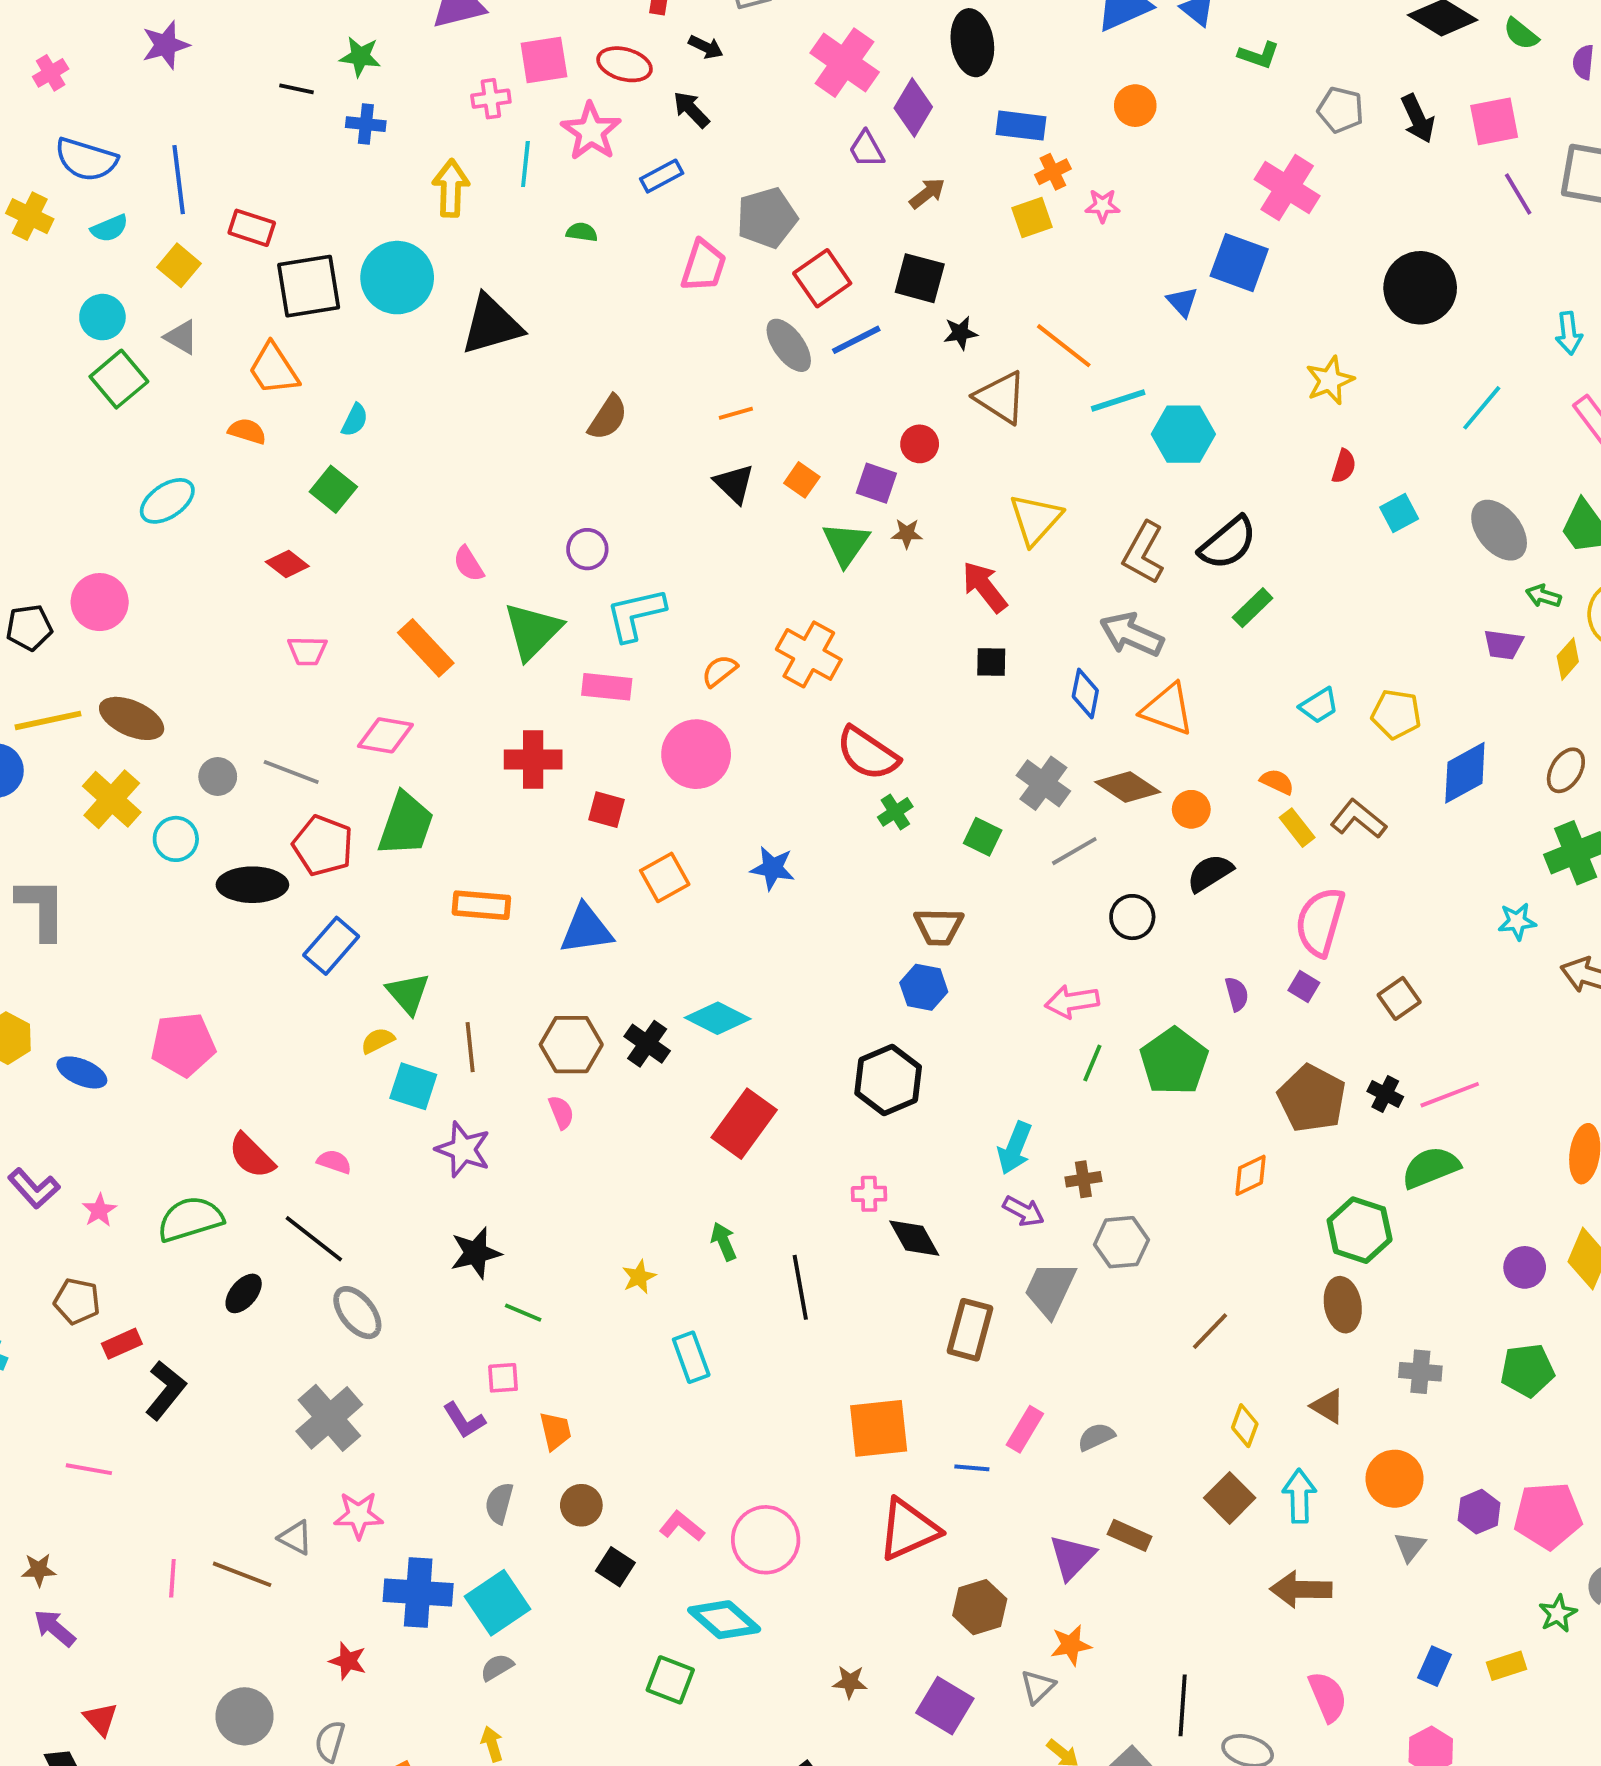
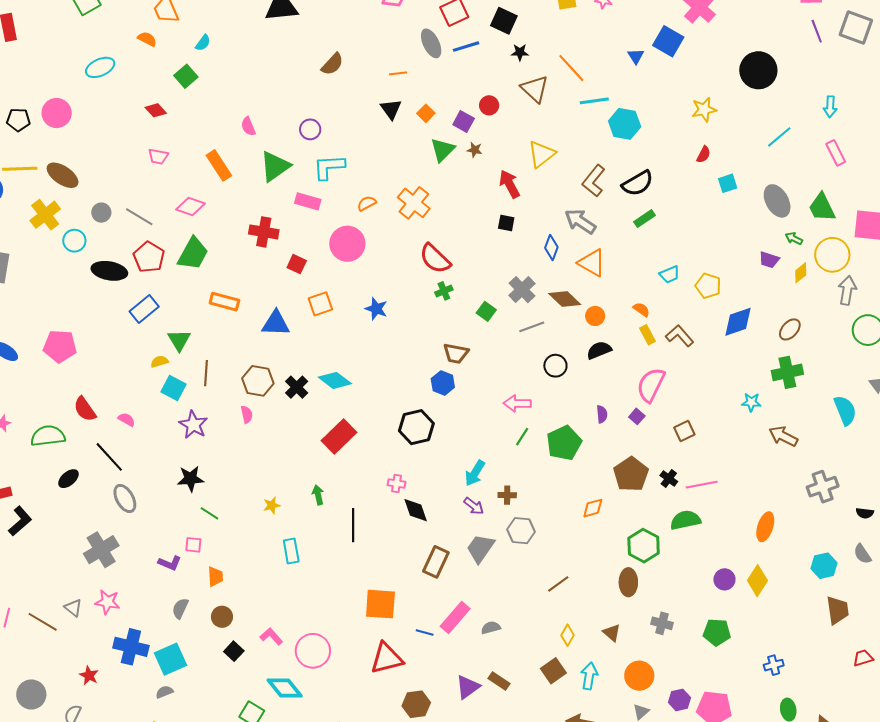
purple L-shape: (464, 1420) -> (170, 563), turned -45
pink rectangle: (1025, 1429) -> (455, 618), size x1.4

